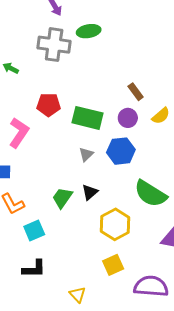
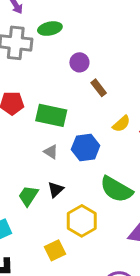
yellow semicircle: (161, 116) -> (121, 124), moved
purple circle: (128, 118) -> (79, 62), moved
gray triangle: (86, 154) -> (51, 152), turned -42
yellow square: (113, 265) -> (55, 250), moved

